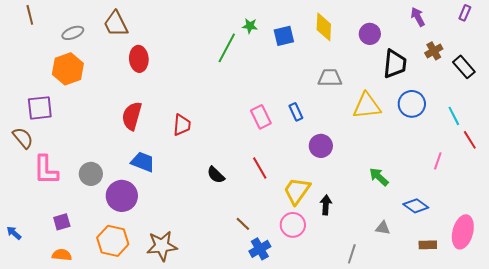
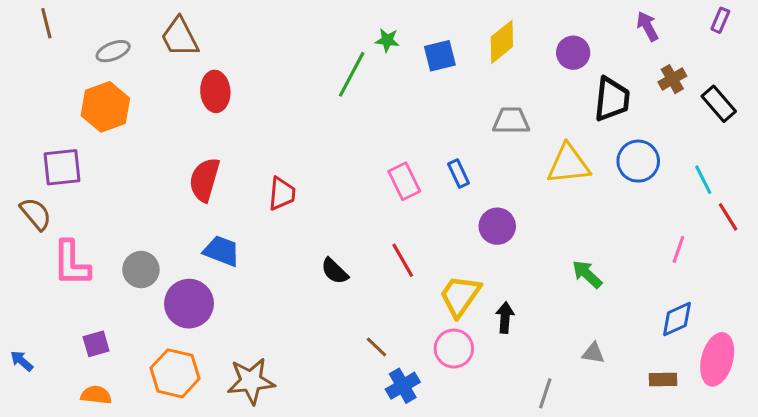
yellow diamond: (324, 27) -> (502, 42), turned 48
blue diamond: (416, 206) -> (677, 319), moved, turned -60

